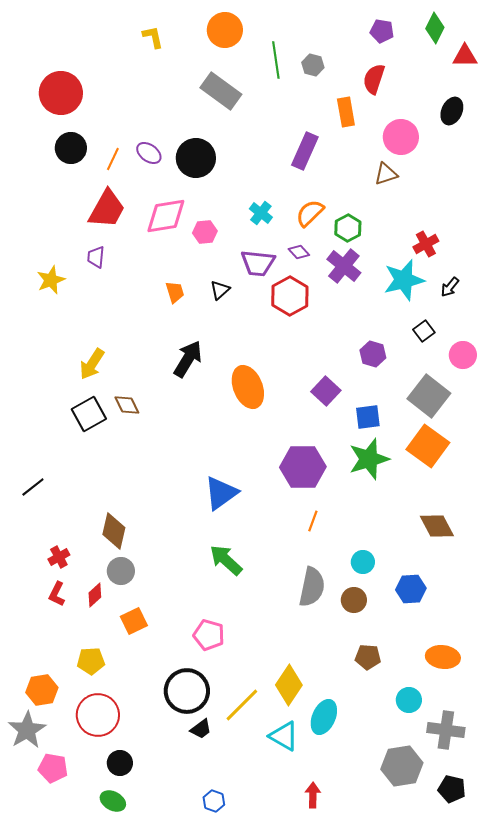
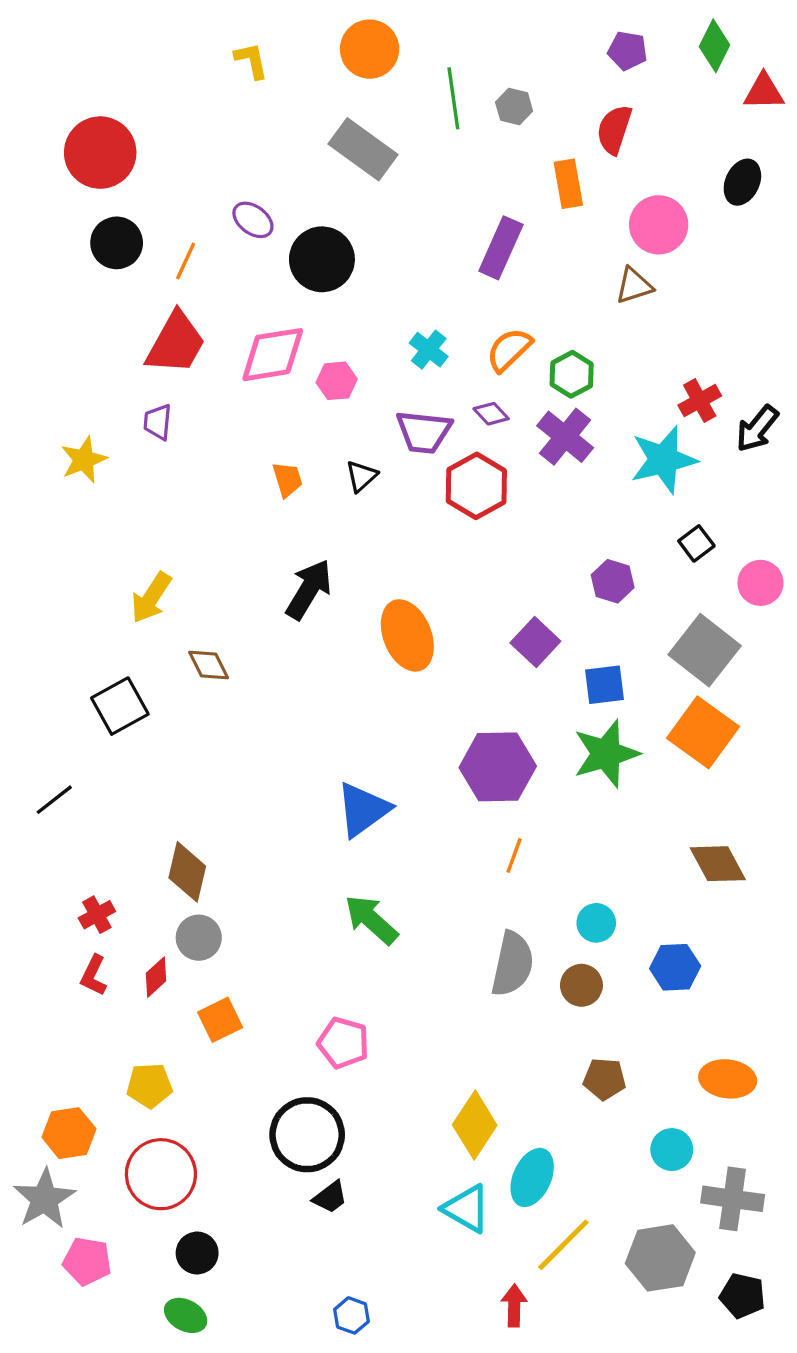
purple ellipse: (149, 153) -> (253, 220), moved
black arrow: (450, 287) -> (757, 428), moved, size x1.4
black square: (89, 414) -> (120, 706), moved
yellow line: (242, 705) -> (563, 1245), moved

